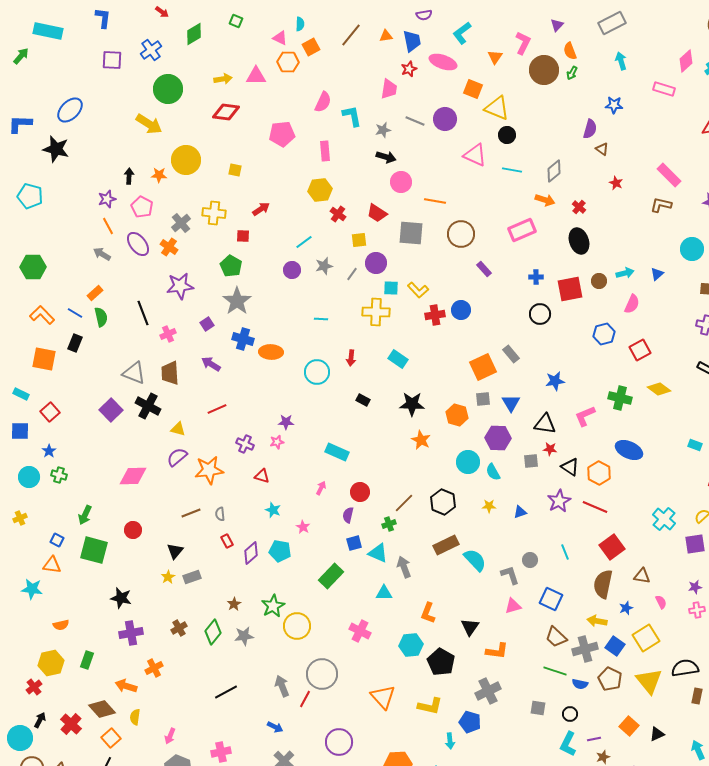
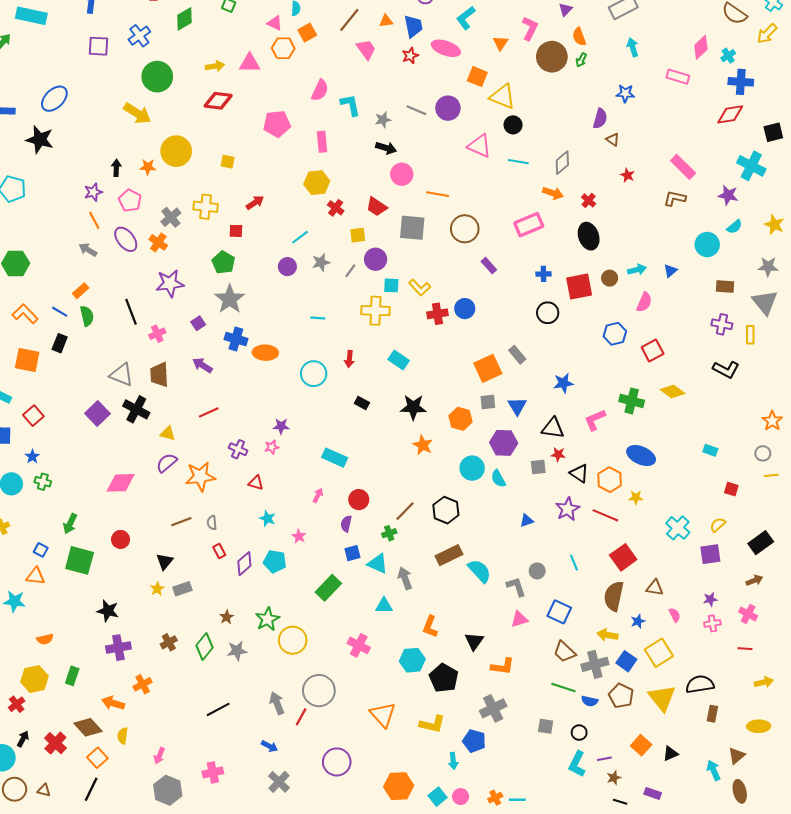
pink trapezoid: (389, 89) -> (366, 49), moved, turned -45
yellow star: (489, 506) -> (636, 497), moved

